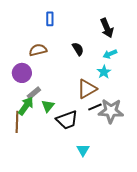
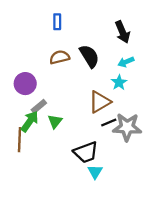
black semicircle: (78, 49) -> (89, 56), size x1.5
brown semicircle: (38, 50) -> (60, 57), moved
black trapezoid: (67, 120) -> (86, 152), moved

